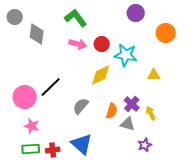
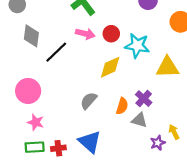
gray diamond: (37, 34) -> (31, 36), moved
yellow triangle: (154, 75) -> (167, 67), size x1.6
black line: (51, 87) -> (56, 52), moved
yellow arrow: (151, 113) -> (174, 132), moved

